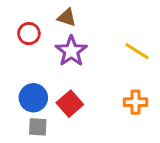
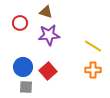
purple star: (71, 51) -> (49, 35), turned 30
yellow line: (137, 51) -> (93, 46), moved

